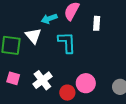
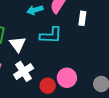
white triangle: (33, 36) -> (18, 44), moved
cyan L-shape: (67, 42) -> (51, 35), turned 90

